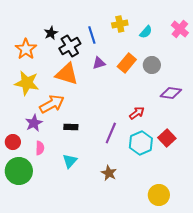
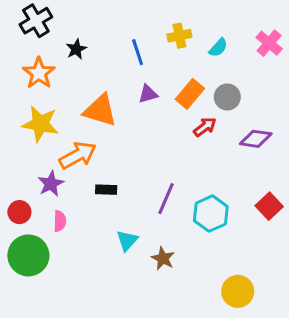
black cross: (70, 46) -> (36, 21), moved
red arrow: (137, 113) -> (205, 127), moved
red square: (167, 138) -> (269, 206), moved
cyan triangle: (70, 161) -> (127, 240), moved

